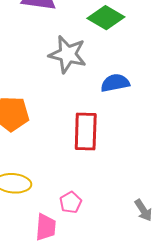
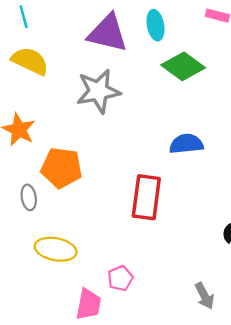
gray star: (68, 54) -> (98, 91), moved, turned -30

